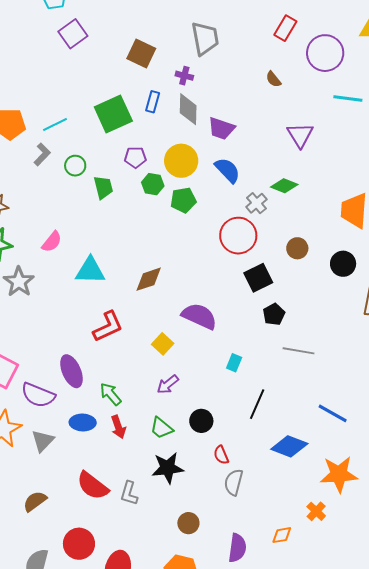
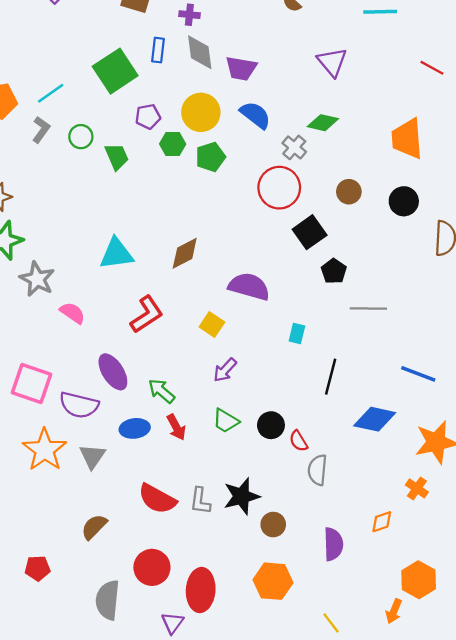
pink semicircle: (52, 242) -> (73, 313), moved, turned -85
black circle: (201, 421) -> (271, 425), moved
black star: (168, 468) -> (242, 496), moved

